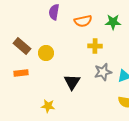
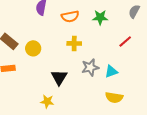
yellow cross: (95, 46) -> (74, 43), moved
yellow star: (48, 106) -> (47, 101), moved

